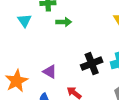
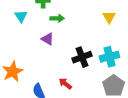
purple triangle: (50, 72) -> (48, 39), moved

